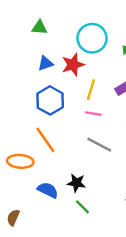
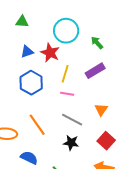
red star: (73, 65) -> (50, 53), turned -30
orange line: (45, 140) -> (37, 125), moved
black star: (76, 183) -> (71, 143), moved

